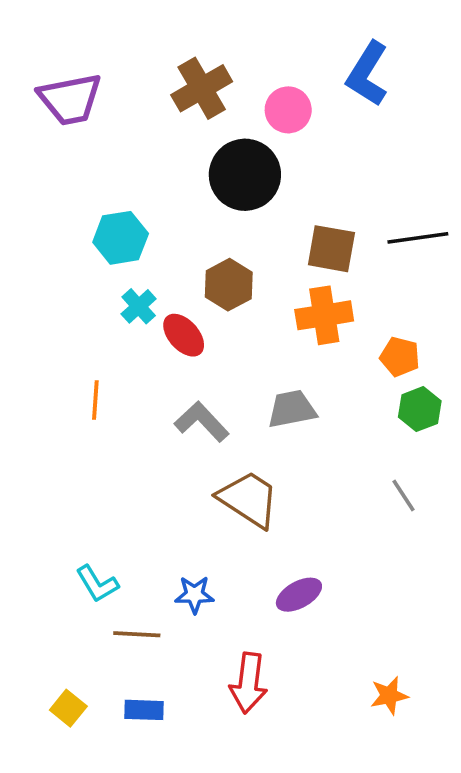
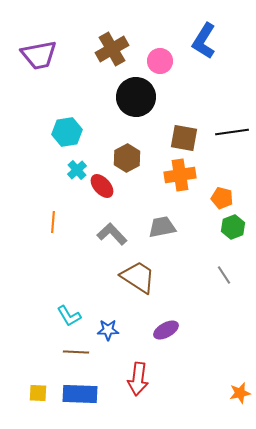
cyan L-shape: (97, 584) -> (69, 316), moved
orange star: (389, 696) -> (240, 393), moved
yellow square: (68, 708) -> (38, 393), turned -36
blue rectangle: (144, 710) -> (80, 394), size x1.6

